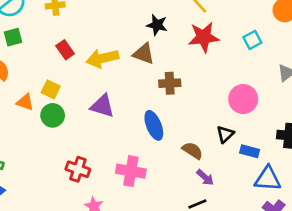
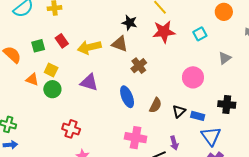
green square: (13, 37) -> (38, 46), moved
brown cross: (170, 83) -> (139, 66), turned -35
black triangle: (225, 134) -> (179, 111), moved
brown semicircle: (193, 150) -> (155, 105), moved, turned 84
pink cross: (131, 171) -> (136, 138), moved
purple arrow: (205, 177) -> (174, 143), moved, turned 32
blue triangle: (268, 179) -> (211, 136), turned 50

